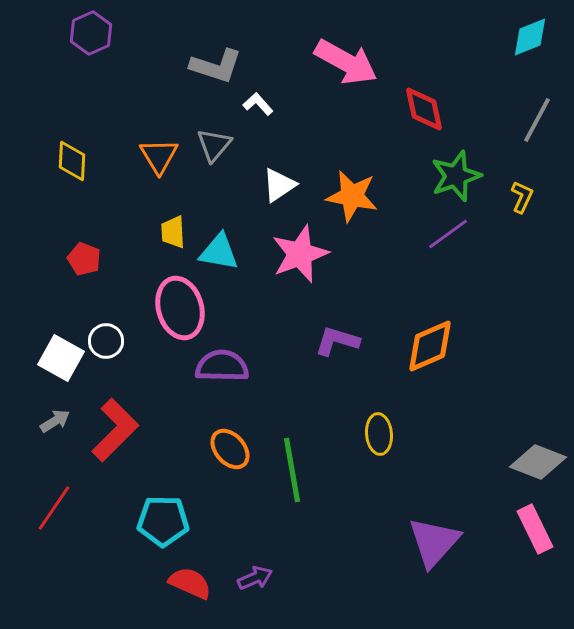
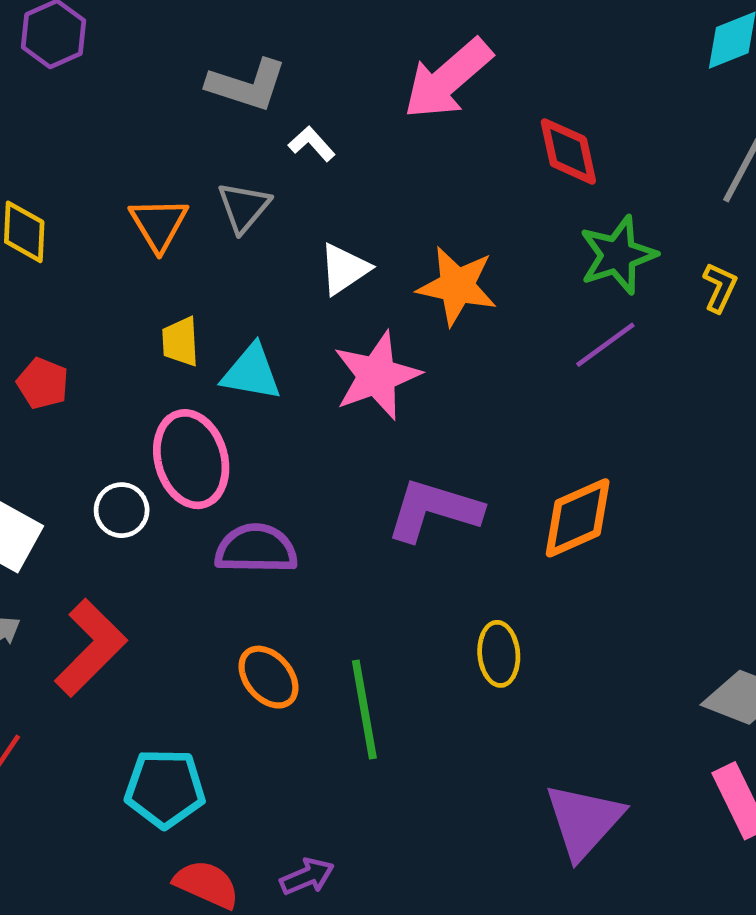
pink arrow: (346, 62) -> (448, 79), turned 110
white circle: (106, 341) -> (122, 510), moved
purple L-shape: (337, 341) -> (434, 510), size x1.4

